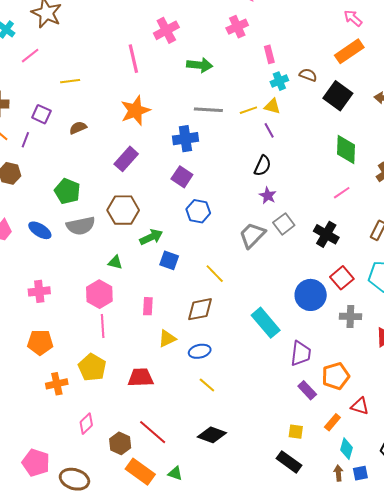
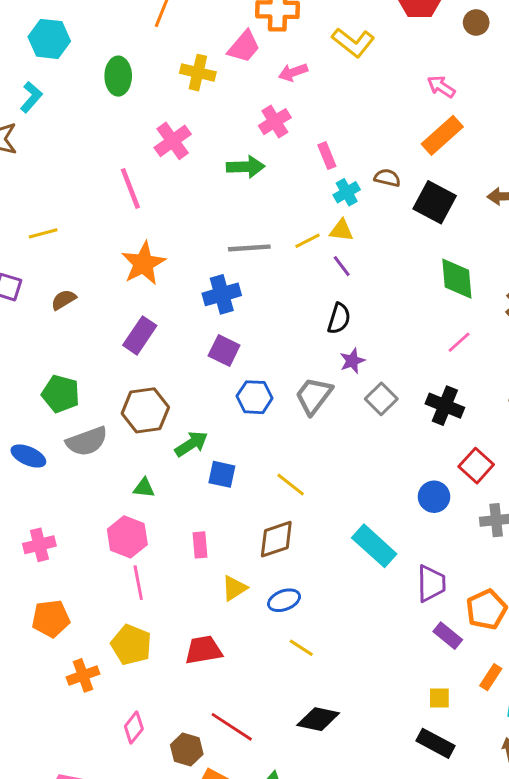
green arrow: (200, 65) -> (246, 167), moved
purple star: (268, 196) -> (352, 361), turned 30
gray trapezoid: (252, 235) -> (314, 396), moved
blue circle: (311, 295) -> (434, 497), size x0.7

